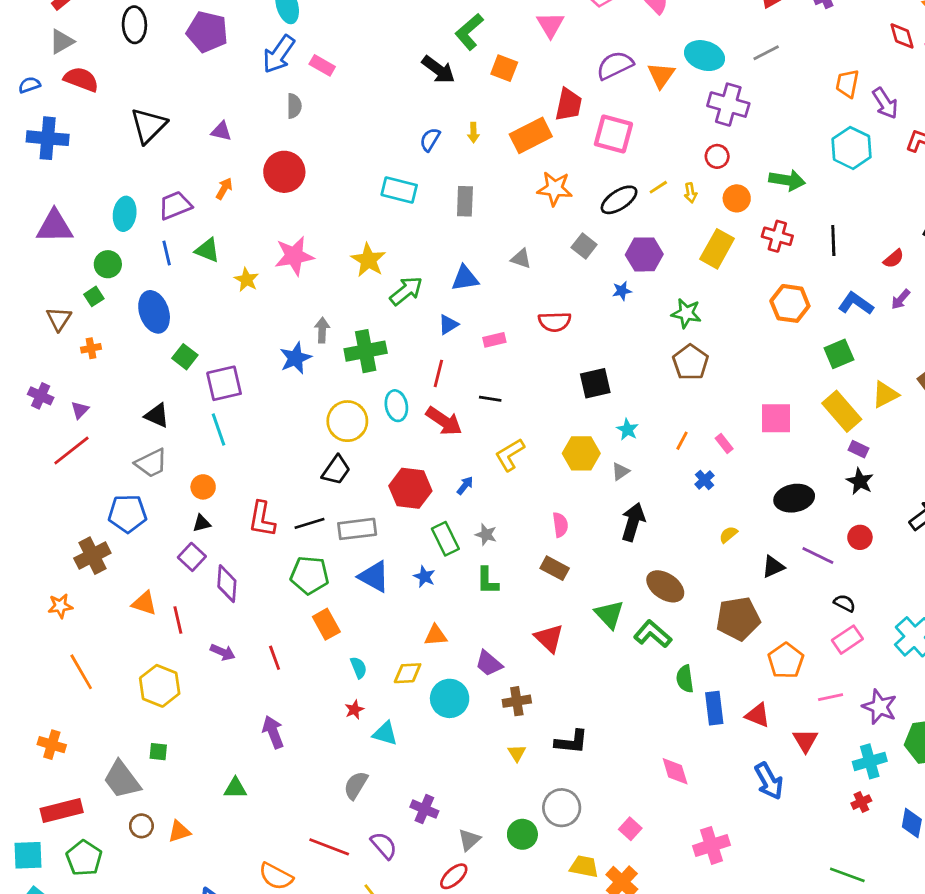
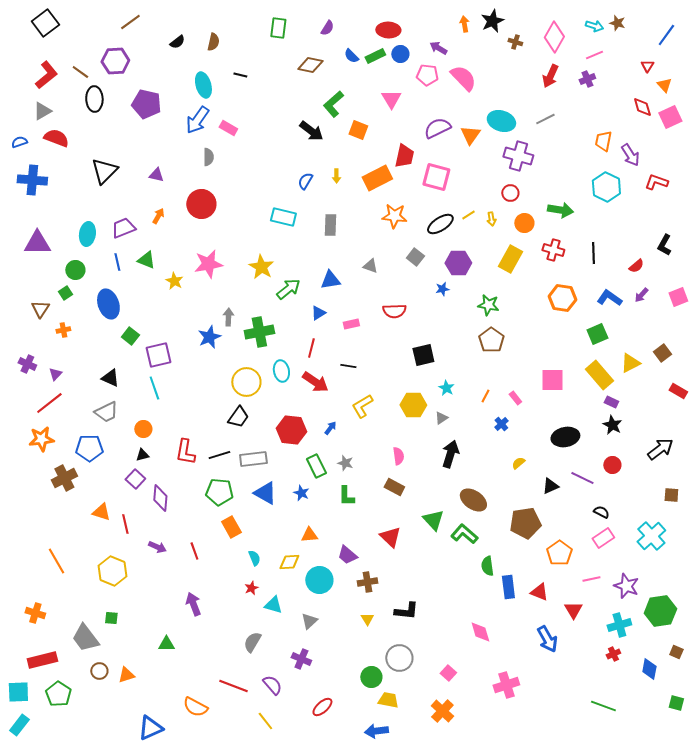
orange star: (60, 606) -> (41, 439), moved, size x1.4
gray triangle: (469, 840) -> (309, 621), moved
yellow trapezoid: (584, 866) -> (388, 700), moved

